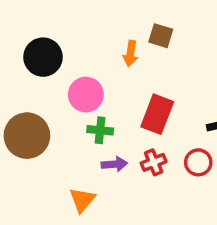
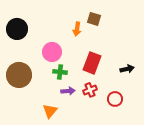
black circle: (43, 57) -> (17, 29), moved
red circle: (198, 162) -> (115, 99), moved

